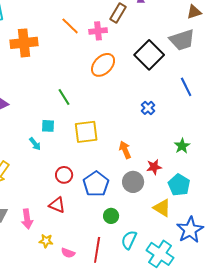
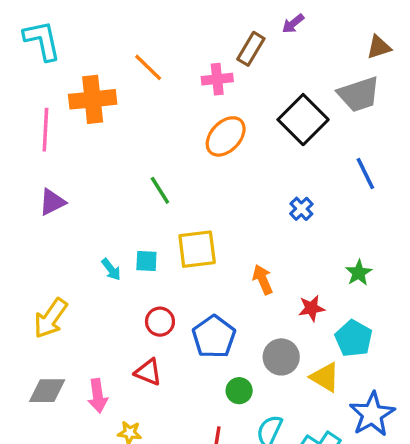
orange line: (70, 26) -> (148, 67), moved
cyan square: (48, 126) -> (146, 261), moved
gray circle: (133, 182) -> (281, 357), moved

